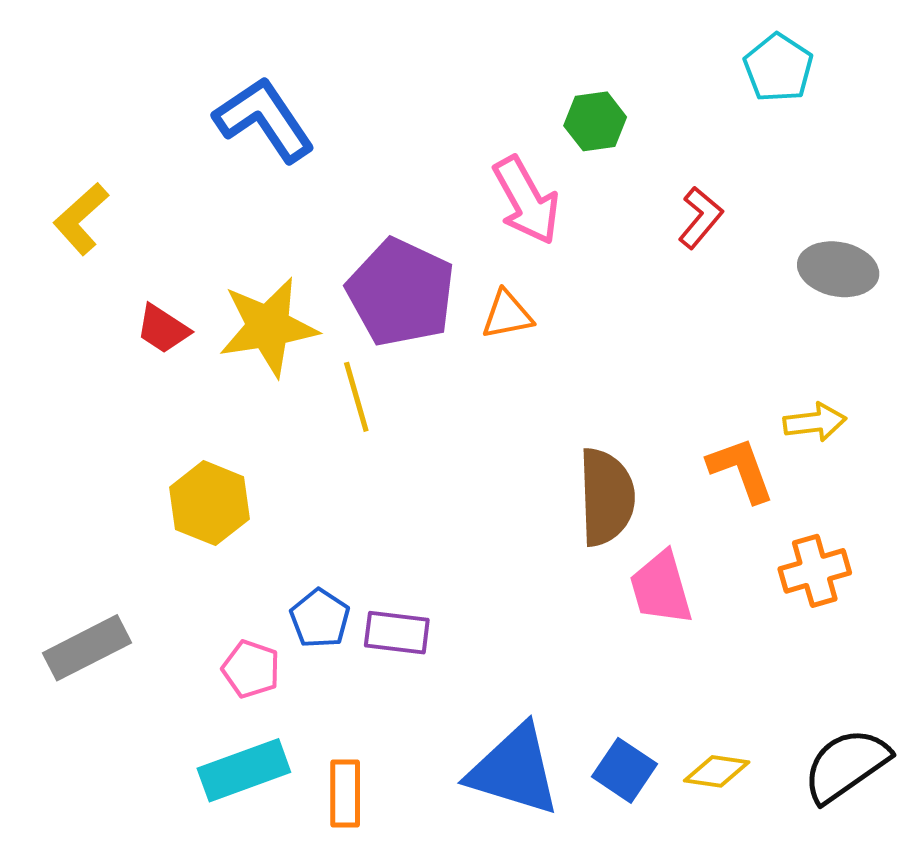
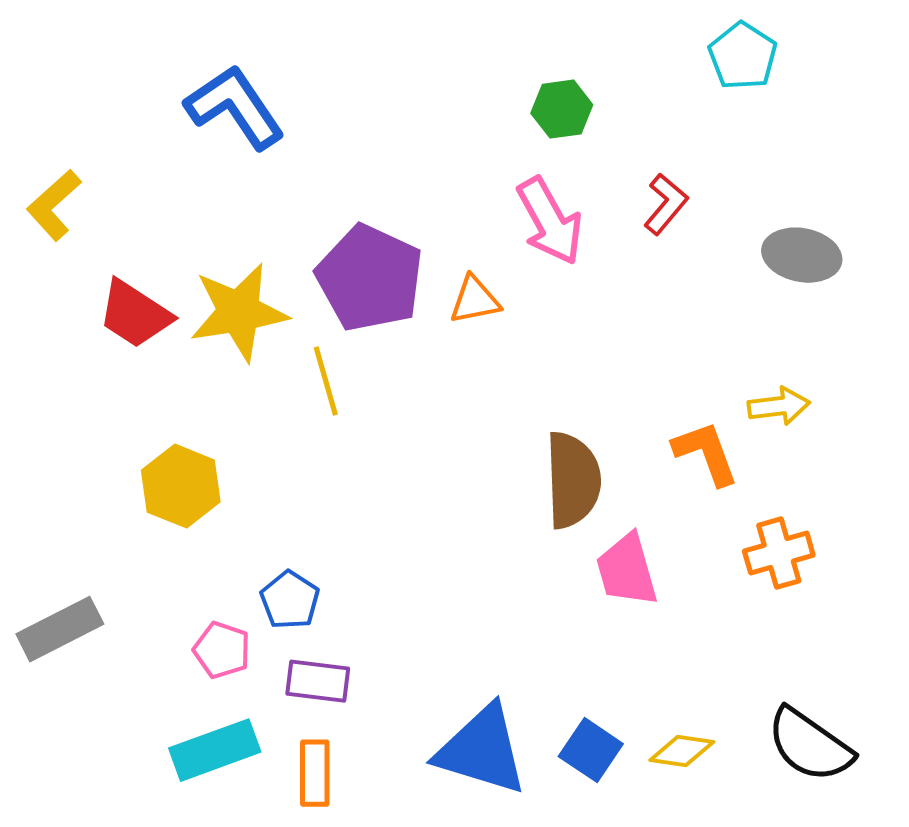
pink arrow: (526, 200) -> (550, 221), moved
red trapezoid: (163, 329) -> (135, 314), size x1.4
purple rectangle: (397, 633) -> (318, 681), moved
black semicircle: (846, 765) -> (810, 745), turned -110

